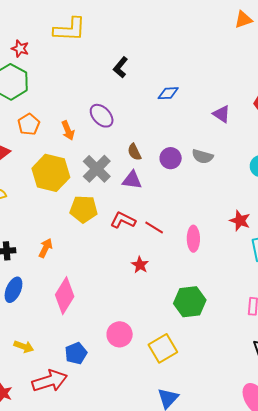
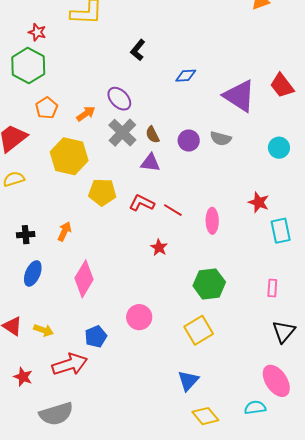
purple triangle: (222, 114) -> (239, 96), size x1.8
orange arrow: (68, 130) -> (86, 114), turned -102
gray cross: (97, 169) -> (122, 133), moved
yellow square: (163, 348) -> (199, 330), moved

